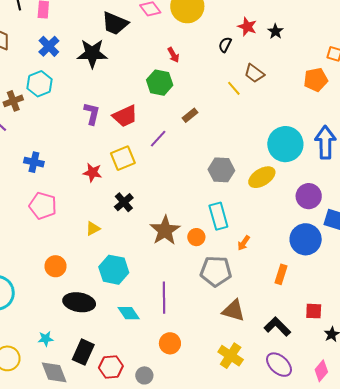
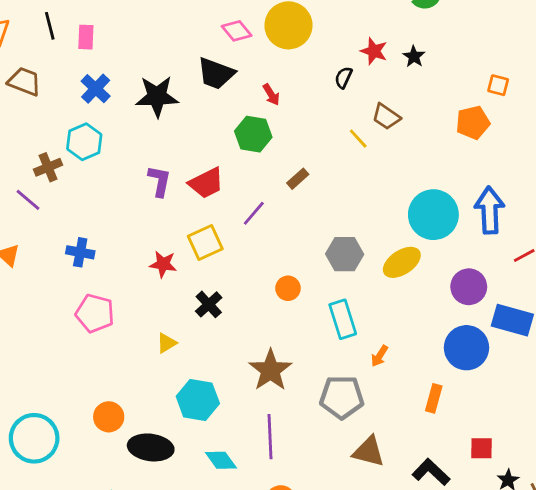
black trapezoid: (115, 23) -> (216, 73), moved
brown star: (165, 230) -> (270, 370), moved
orange circle: (196, 237) -> (288, 288), moved
orange circle: (56, 266) -> (109, 417), moved

